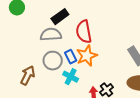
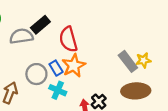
gray semicircle: (51, 35) -> (21, 36), moved

